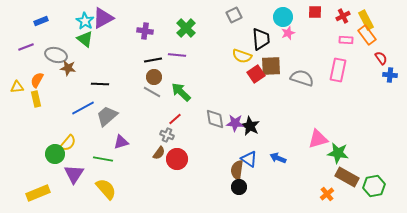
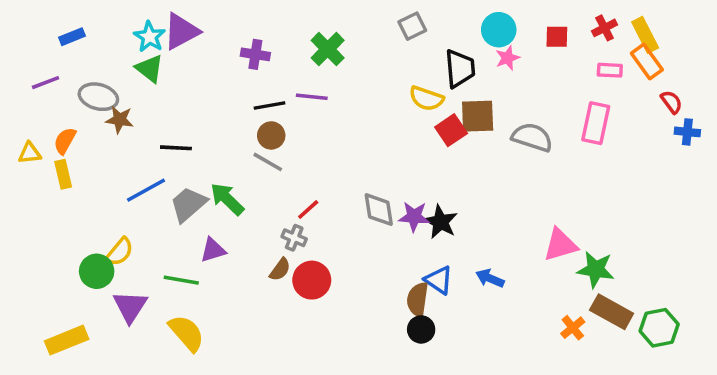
red square: (315, 12) -> (557, 37), moved
green arrow: (181, 92) -> (227, 199), moved
orange cross: (327, 194) -> (573, 328), moved

